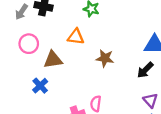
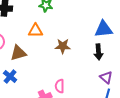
black arrow: (145, 70) -> (98, 52), turned -42

